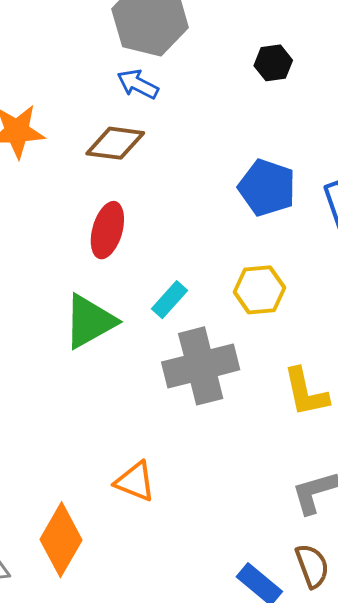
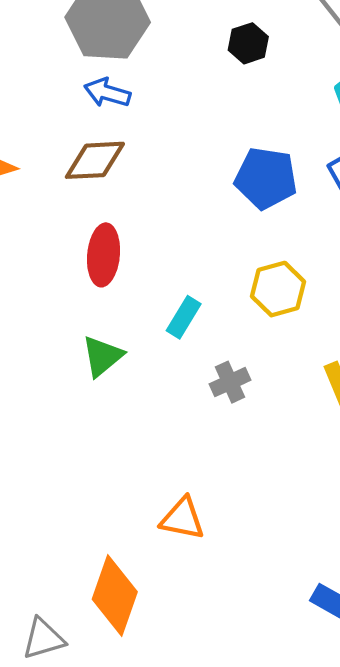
green triangle: (90, 321) -> (102, 356), size x0.7
gray cross: (201, 366) -> (230, 382), size x0.5

